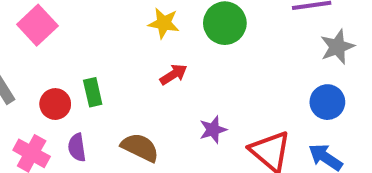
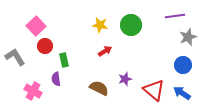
red circle: (55, 104) -> (45, 46), moved
purple semicircle: (77, 147) -> (56, 79), moved
brown semicircle: (140, 147) -> (99, 88), moved

